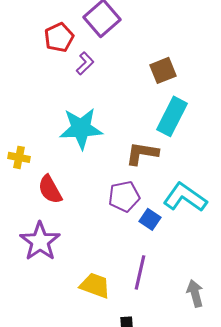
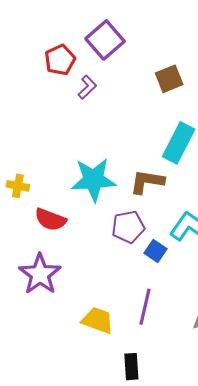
brown square: (163, 70) -> (169, 79), moved
cyan star: (81, 128) -> (94, 180), moved
red semicircle: (50, 189) -> (50, 220), turned -40

